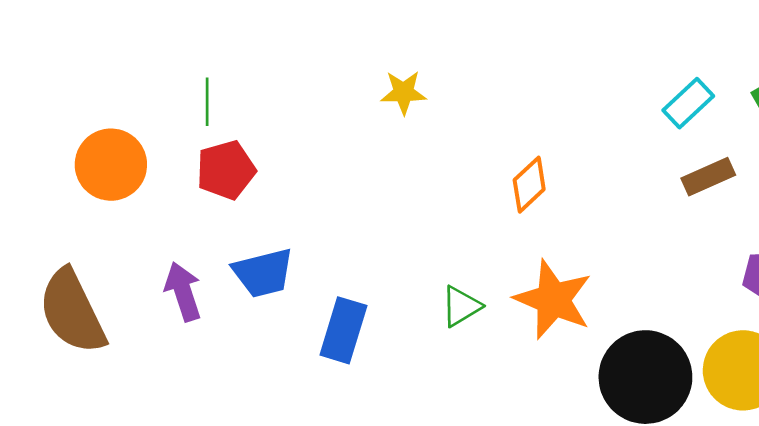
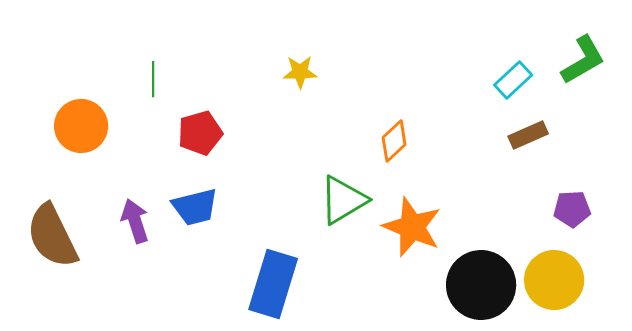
red pentagon: (226, 170) -> (200, 133), moved
green triangle: (461, 306) -> (343, 200), moved, size x1.6
blue rectangle: (343, 330) -> (273, 284), moved, size x1.4

